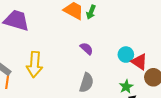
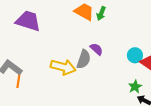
yellow arrow: (35, 64) -> (63, 67), moved, turned -80
gray semicircle: (87, 83) -> (84, 59), moved

